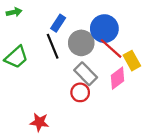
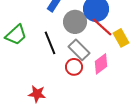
black line: (53, 46) -> (50, 43), moved
pink diamond: (118, 78) -> (101, 64), moved

